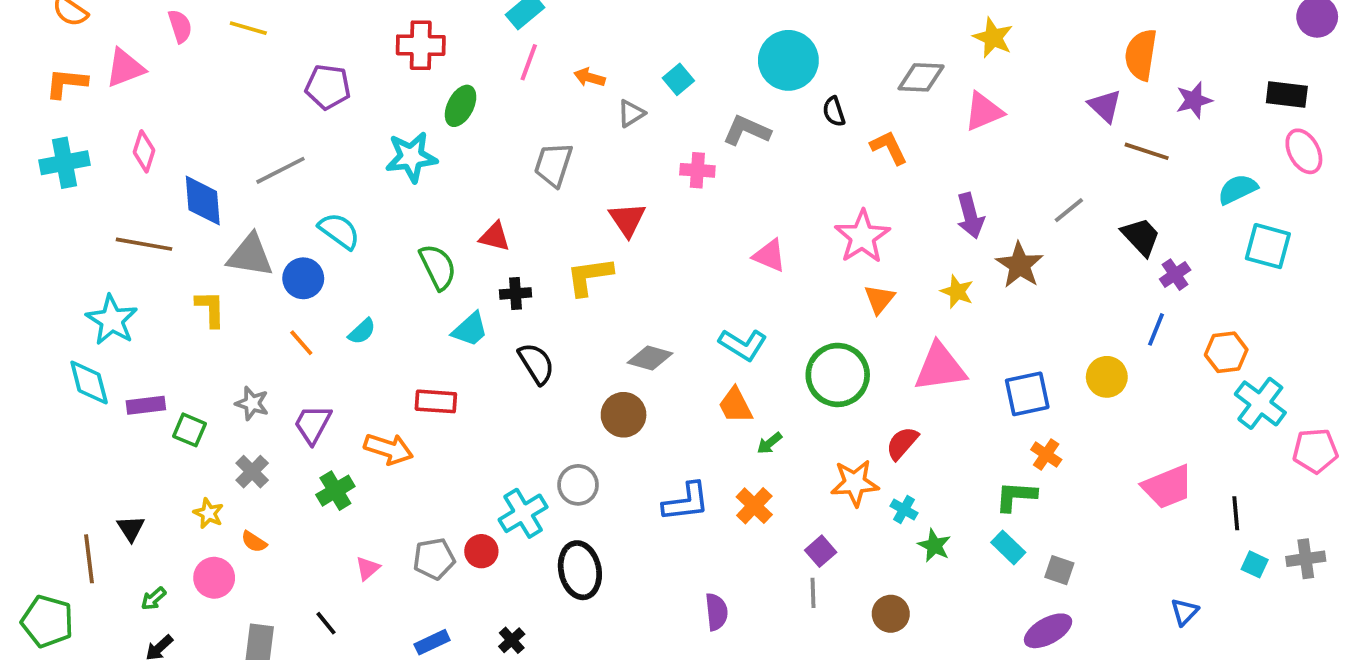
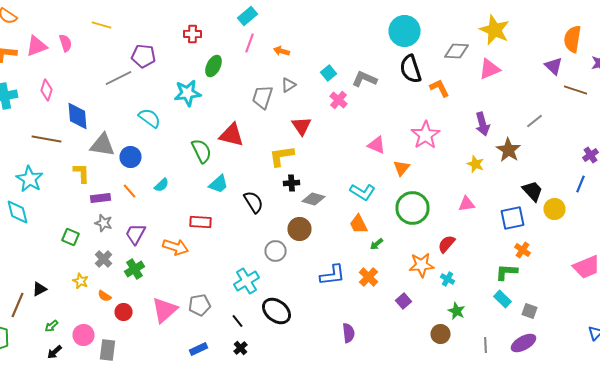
pink semicircle: (180, 26) -> (66, 43), moved
yellow star: (993, 38) -> (494, 30), size x1.4
red cross: (421, 45) -> (192, 34), size x0.7
cyan circle: (788, 60) -> (404, 31), moved
cyan square: (678, 79) -> (328, 73), moved
black semicircle: (834, 112) -> (410, 69), size x1.8
gray triangle: (631, 113) -> (288, 85), moved
gray line: (280, 170) -> (118, 78), moved
pink cross: (697, 170) -> (338, 100), turned 36
cyan semicircle: (339, 231) -> (150, 118), moved
red triangle: (495, 237) -> (232, 135), size x1.5
black trapezoid: (1141, 237) -> (532, 191), moved
black cross: (515, 293) -> (292, 183), moved
orange triangle: (879, 299) -> (402, 168), moved
pink triangle: (940, 367) -> (466, 204), size x0.6
purple rectangle: (146, 405) -> (100, 198), moved
gray circle: (578, 485) -> (276, 251), moved
green cross: (335, 491) -> (134, 269), moved
black triangle: (131, 528) -> (40, 289), turned 35
green star: (934, 546) -> (456, 311), moved
red circle: (481, 551) -> (124, 312), moved
brown line: (89, 559) -> (18, 305), turned 30
pink triangle: (368, 568) -> (164, 310), size x2.0
black ellipse: (580, 570) -> (276, 311), turned -40
pink circle: (214, 578) -> (84, 335), moved
gray line: (813, 593) -> (486, 345), moved
black line: (326, 623) -> (238, 321), moved

